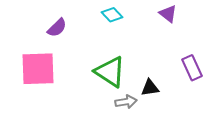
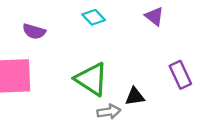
purple semicircle: (57, 28) -> (34, 31), turned 60

